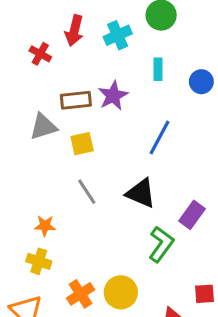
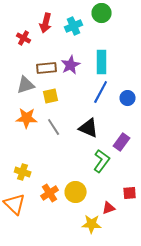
cyan rectangle: (158, 69) -> (102, 62), moved, size x1.6
blue circle: (201, 82) -> (128, 98), moved
orange star: (45, 226) -> (27, 118), moved, size x1.5

